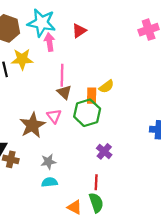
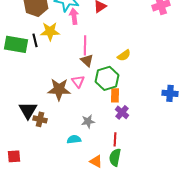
orange rectangle: (92, 96) -> (115, 95), moved
brown star: (32, 125) -> (59, 89), turned 30
gray star: (48, 162) -> (88, 121), moved
green semicircle: (96, 203) -> (115, 157), turned -150

